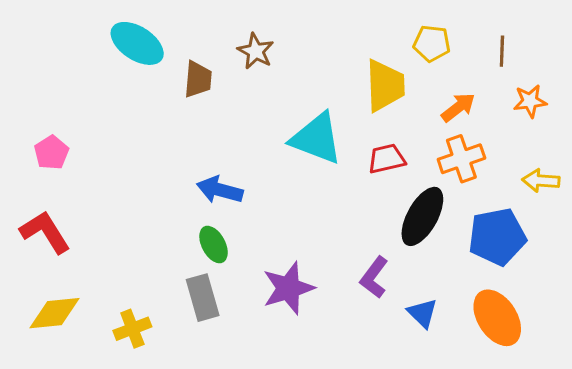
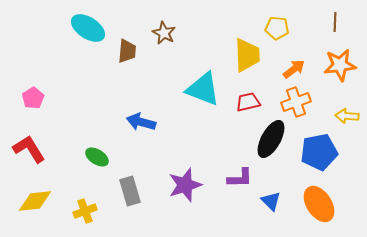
brown line: (502, 51) -> (335, 22), moved
orange star: (530, 101) -> (340, 65), size x1.5
green ellipse: (214, 245) -> (97, 157), moved, turned -30
purple L-shape: (374, 277) -> (240, 178), turned -128

